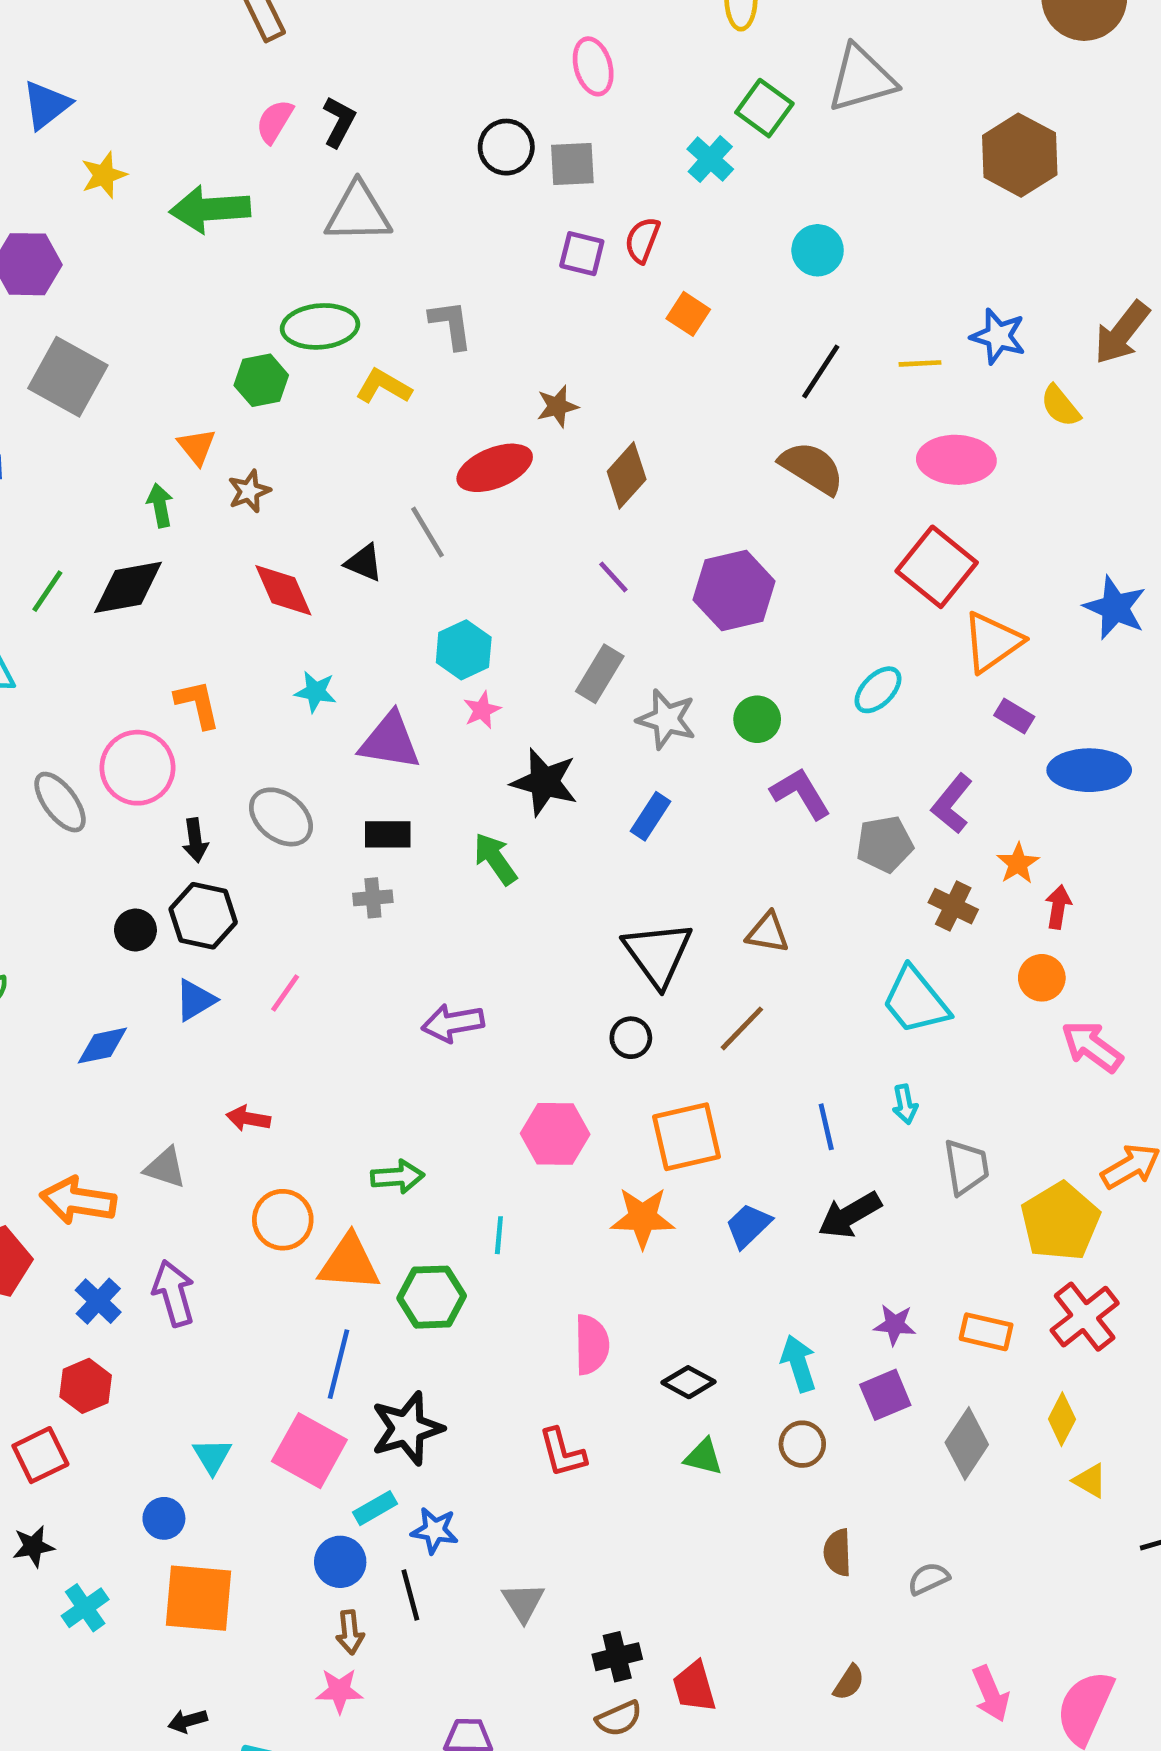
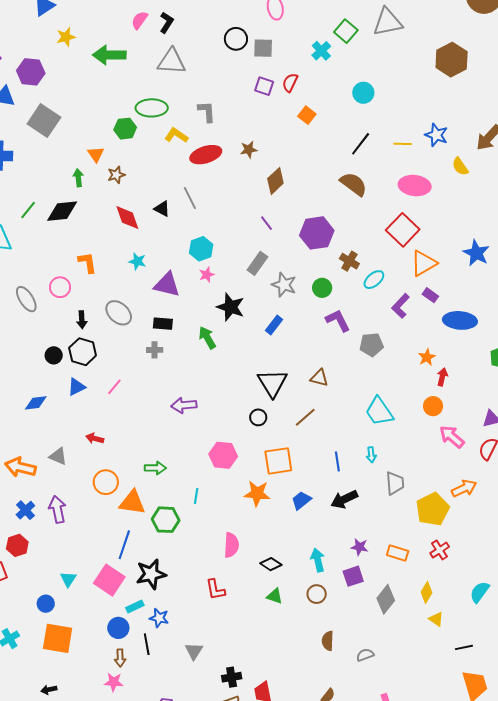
red ellipse: (495, 468) -> (206, 155), moved
pink circle: (137, 768) -> (60, 287), size x0.7
purple L-shape: (952, 804) -> (401, 306), moved
brown cross: (953, 906) -> (349, 261), moved
red cross: (1085, 1317) -> (440, 550), size x0.7

